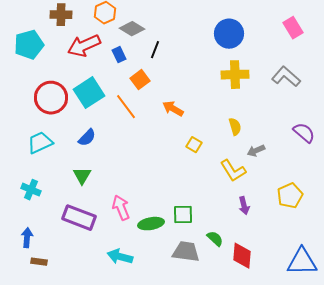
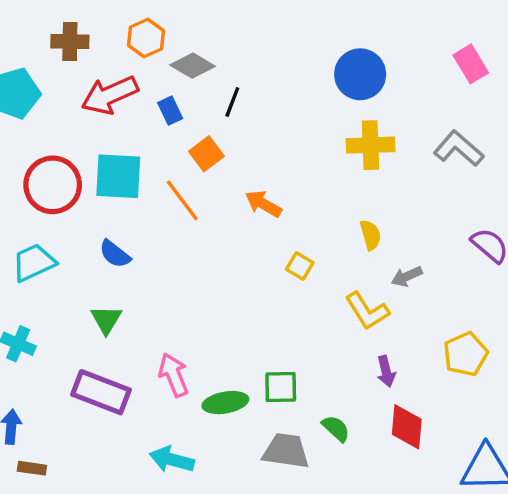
cyan square: (89, 93) -> (118, 176), turned 36
blue semicircle: (87, 138) -> (115, 254), turned 84
red diamond: (242, 256) -> (407, 427), moved

